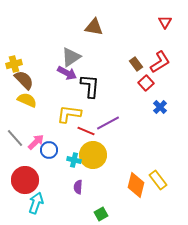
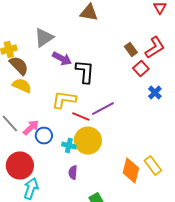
gray triangle: (71, 57) -> (44, 38), moved

